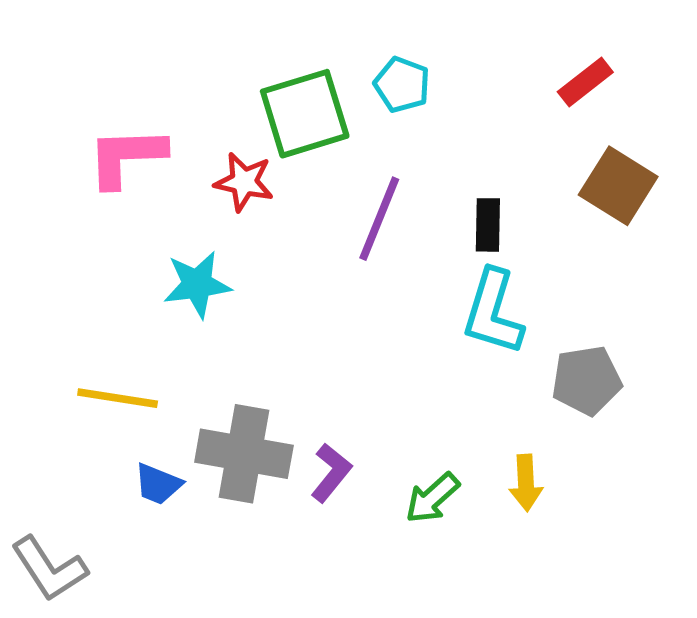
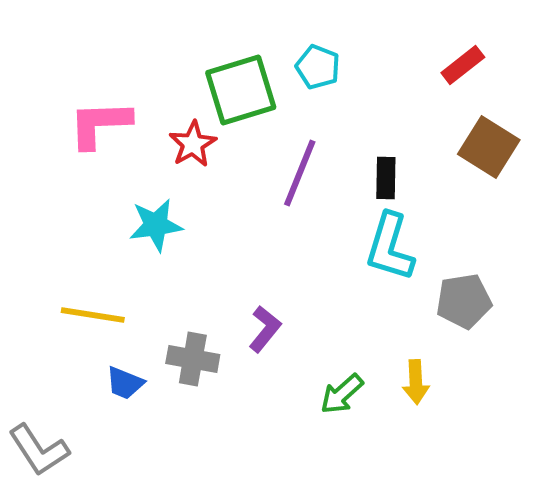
red star: (244, 182) -> (193, 144), turned 30
gray cross: (244, 454) -> (193, 359), size x0.7
purple L-shape: (331, 473) -> (265, 329), moved

